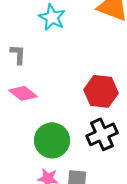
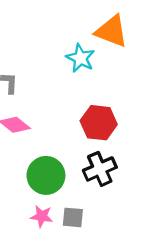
cyan star: (52, 17) -> (80, 58), moved

